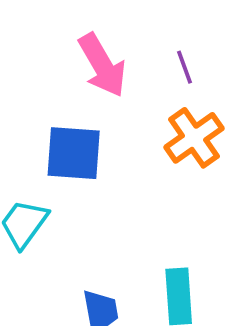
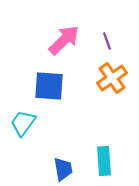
pink arrow: (102, 65) -> (64, 40), turned -104

